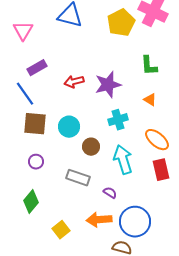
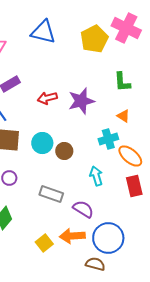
cyan cross: (118, 120) -> (108, 139), moved
brown circle: (91, 147) -> (64, 151), moved
cyan arrow: (123, 160) -> (96, 176), size x0.7
purple semicircle: (110, 193) -> (83, 209), size x1.5
yellow square: (61, 230) -> (44, 243), moved

